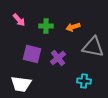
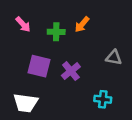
orange arrow: (73, 27) -> (82, 24), moved, turned -32
gray triangle: (93, 47) -> (114, 58), size x0.6

